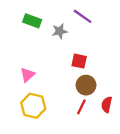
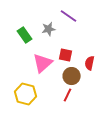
green rectangle: (32, 21) -> (25, 35), moved, turned 35
pink triangle: (28, 75) -> (43, 63), moved, size x1.5
red semicircle: (107, 105) -> (90, 63), moved

